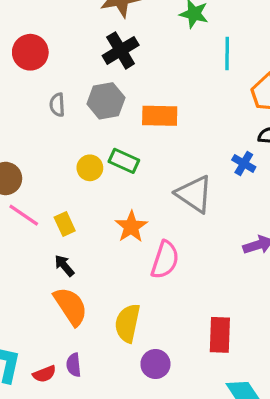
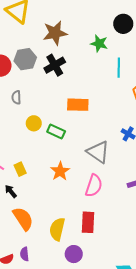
gray hexagon: (106, 101) -> (25, 59), moved
yellow circle: (90, 168) -> (34, 123), moved
pink semicircle: (165, 260) -> (94, 186), moved
black arrow: (64, 266) -> (11, 191), moved
red rectangle: (220, 335) -> (88, 222), moved

